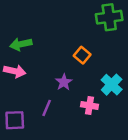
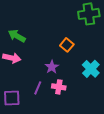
green arrow: (21, 44) -> (17, 36), turned 42
pink cross: (90, 105) -> (59, 87), moved

